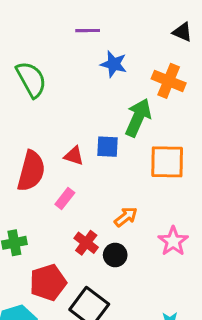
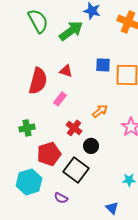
green arrow: (138, 118) -> (71, 31), moved, turned 30
blue square: (108, 147) -> (103, 65), moved
black circle: (115, 255) -> (91, 146), moved

